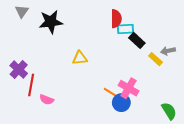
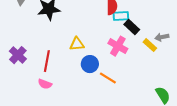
red line: (31, 85) -> (47, 61), moved
pink cross: (129, 88) -> (118, 46), moved
blue circle: (121, 103) -> (90, 64), moved

